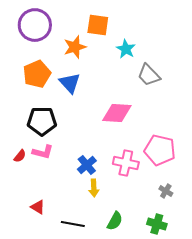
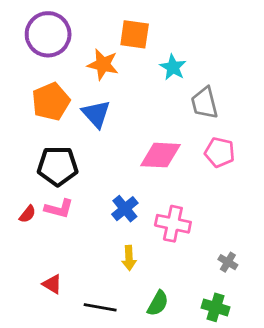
orange star: (75, 47) -> (103, 64), turned 30
gray trapezoid: (149, 75) -> (205, 103), turned 30
pink pentagon: (160, 150) -> (220, 152), moved, size x0.7
blue cross: (87, 165) -> (125, 209), moved

